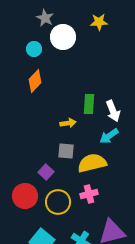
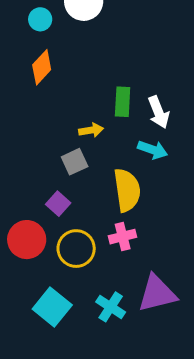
cyan arrow: (109, 136) -> (153, 150), turned -126
gray square: (66, 151) -> (75, 162), moved, turned -30
yellow semicircle: (92, 163) -> (127, 190), turned 96

